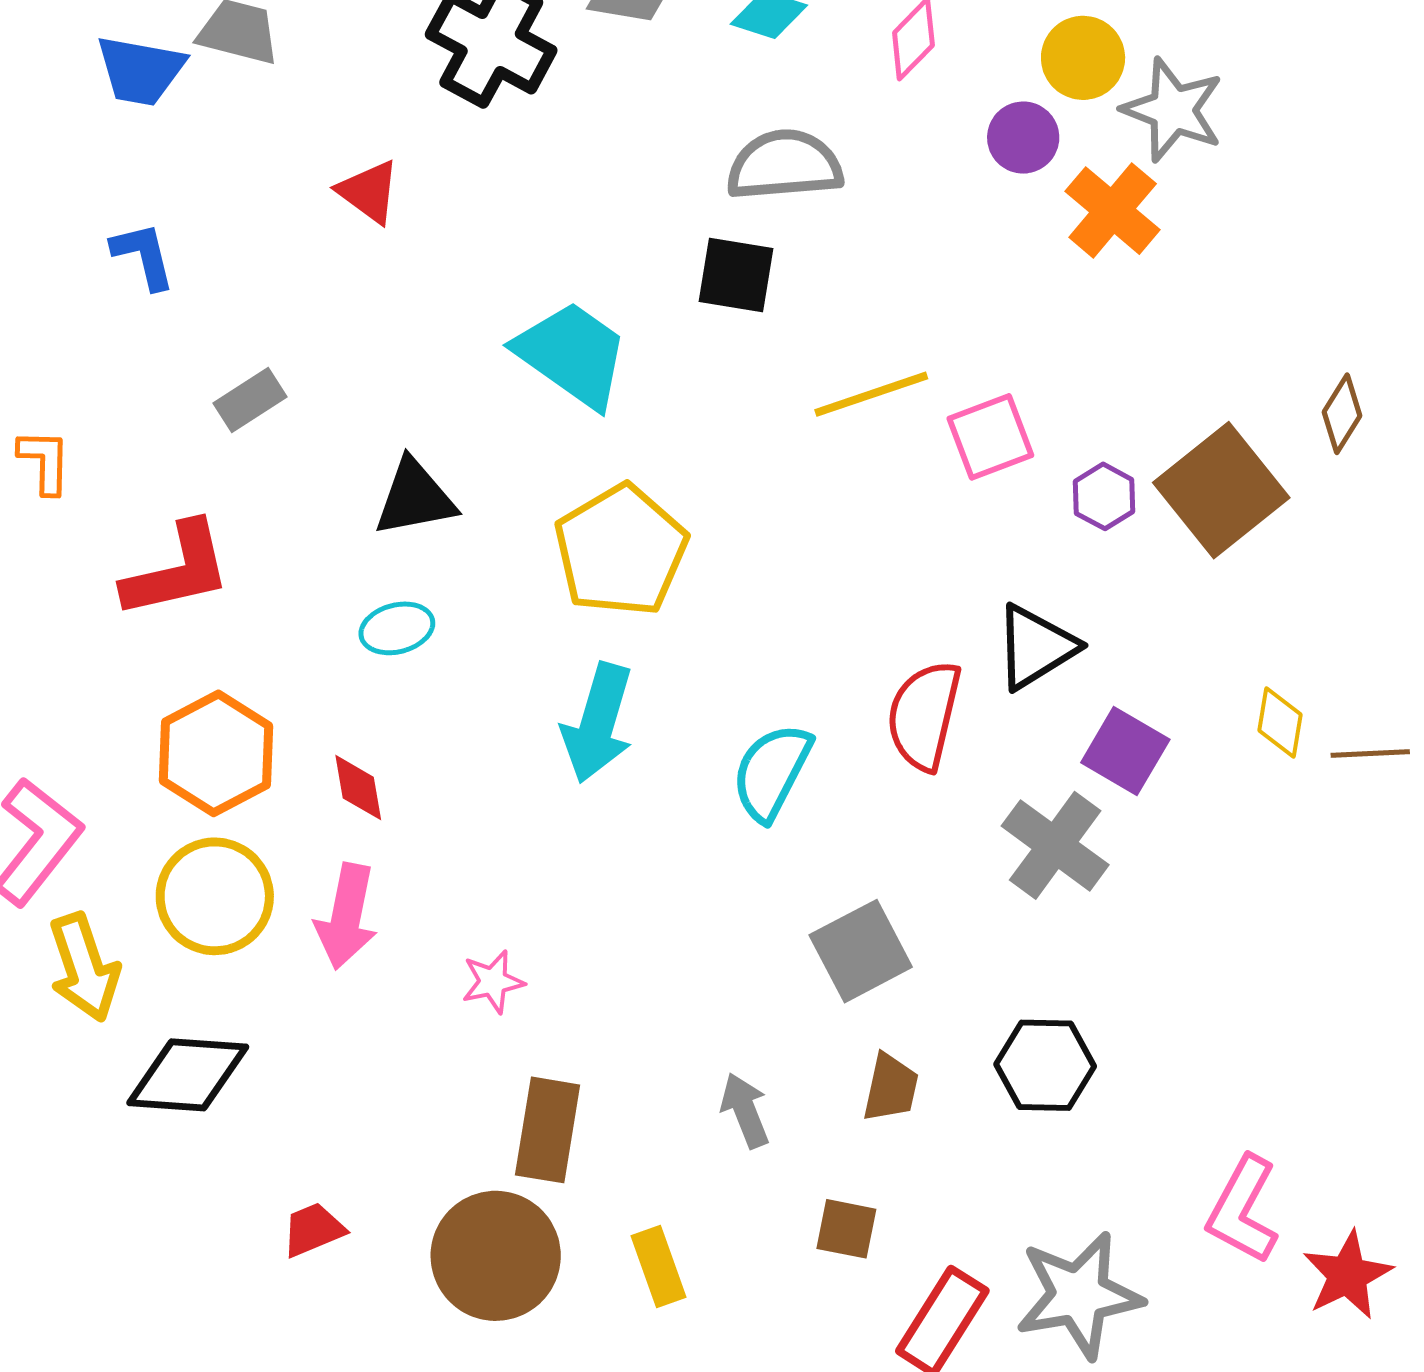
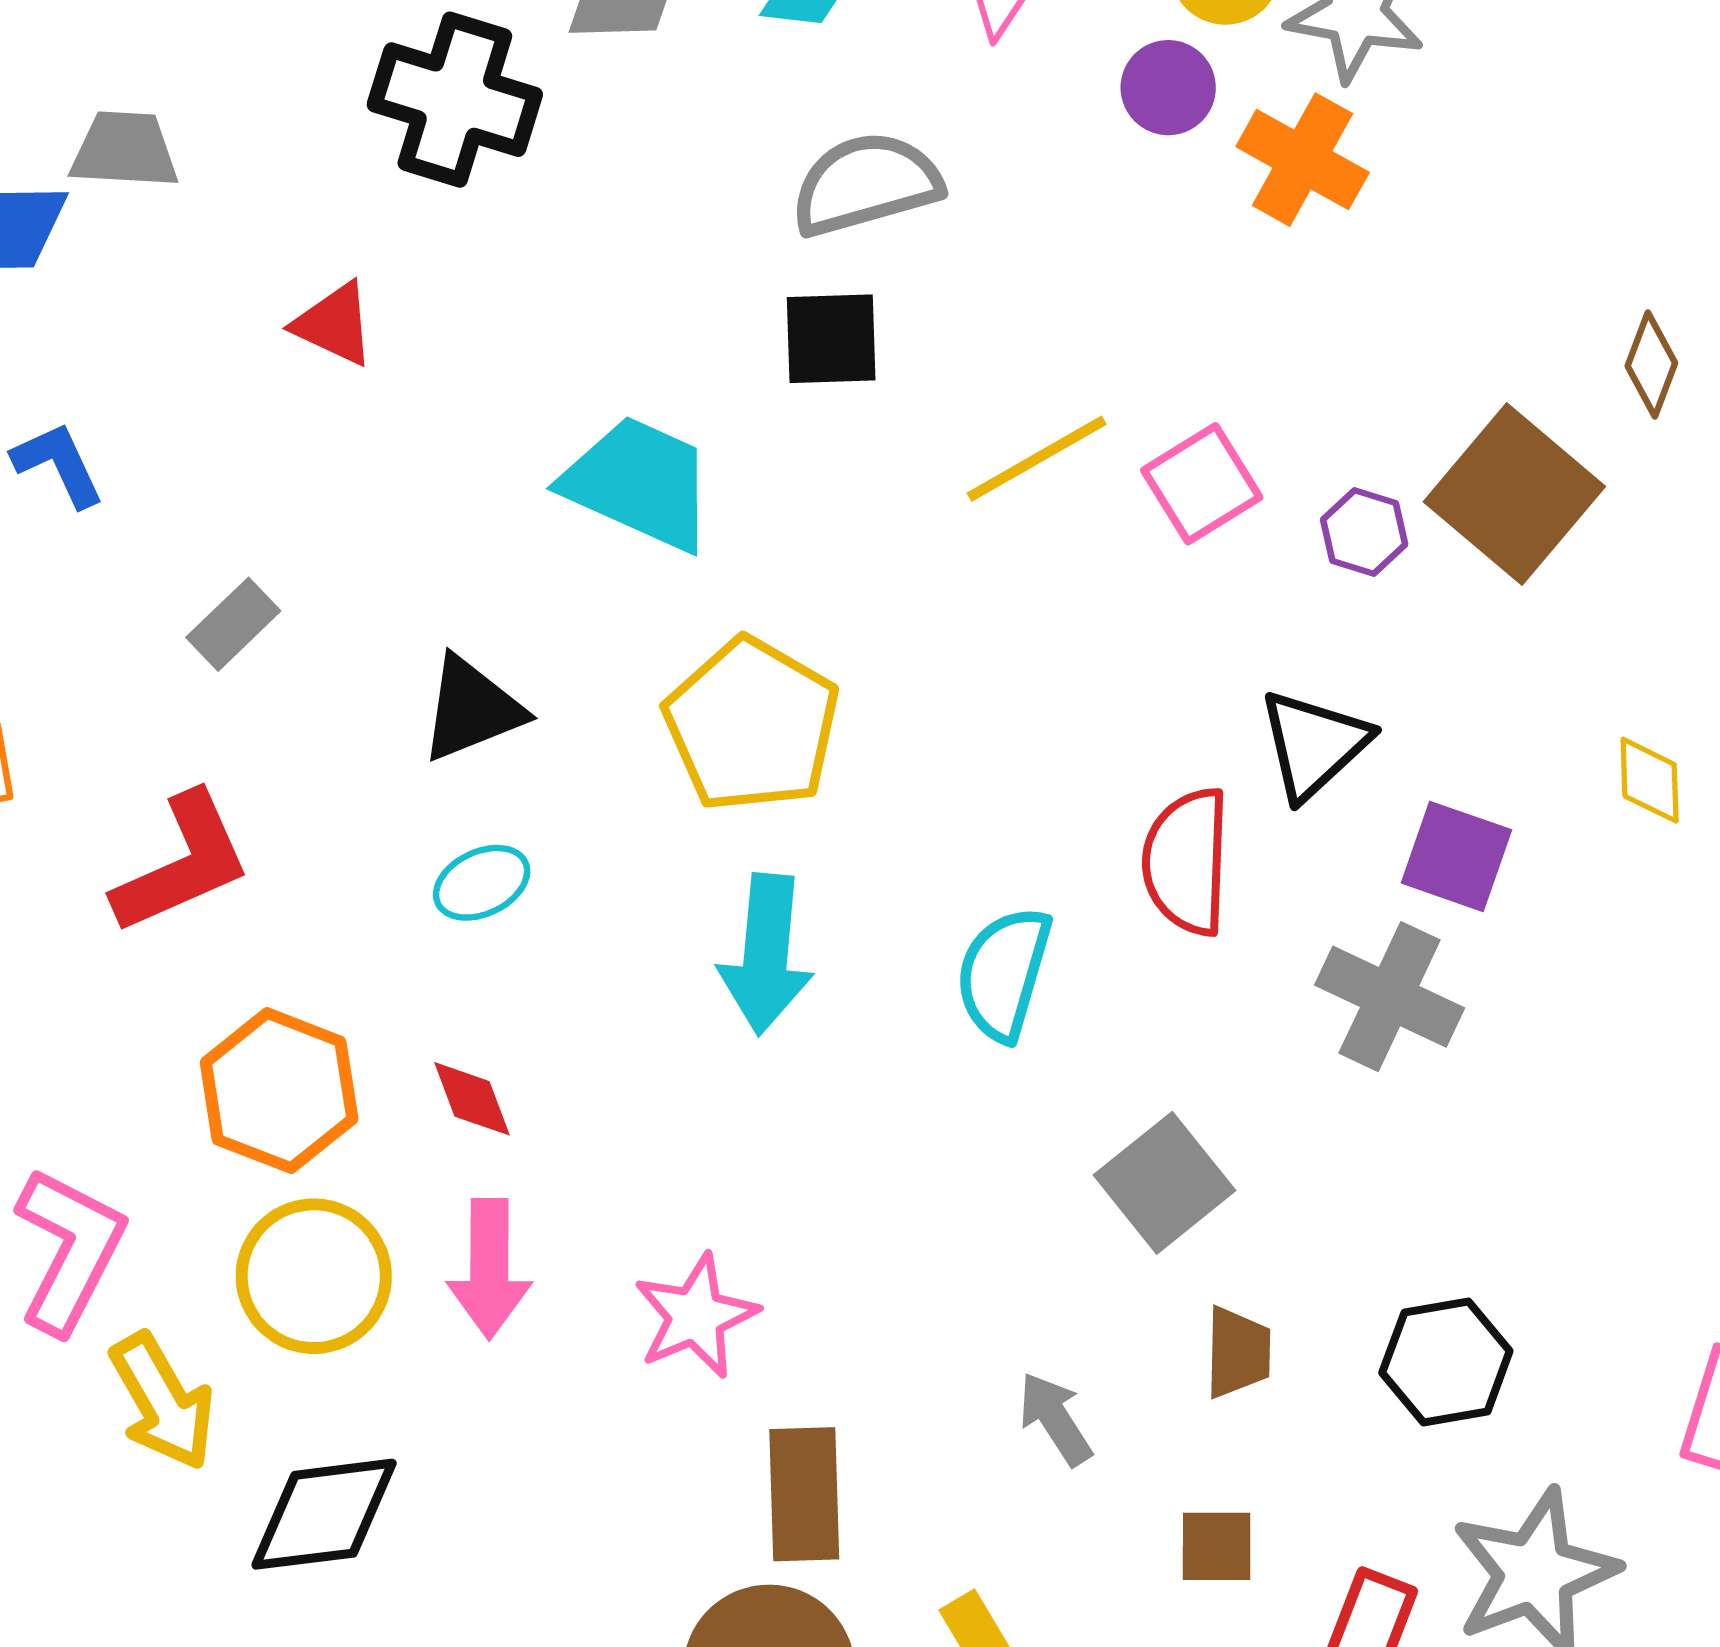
pink star: (493, 982) -> (696, 1316), size x1.5
black hexagon: (1045, 1065) -> (1446, 1362), moved

